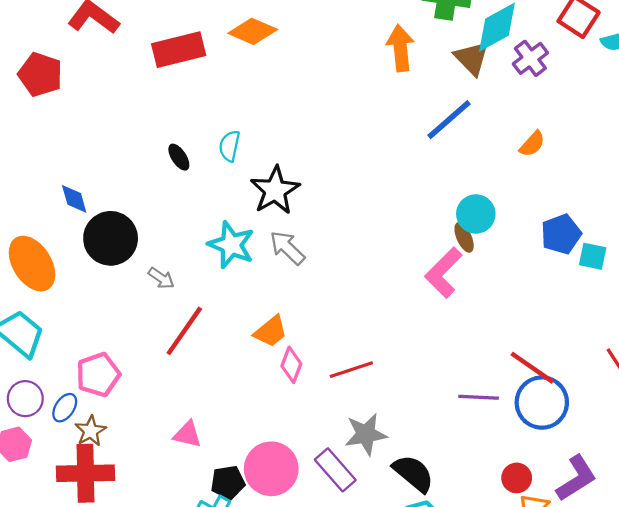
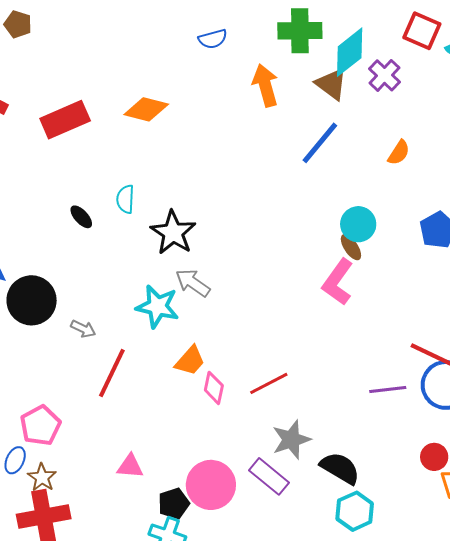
orange diamond: (253, 31) -> (146, 109), moved
cyan star: (231, 245) -> (157, 306), moved

